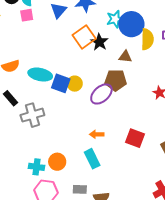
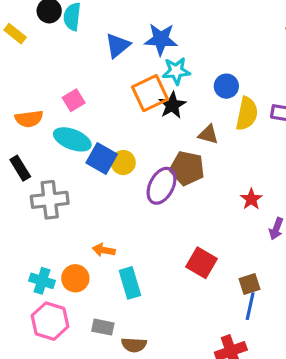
pink square: (27, 15) -> (74, 100), moved, turned -32
cyan star: (115, 19) -> (176, 71), moved
blue circle: (131, 24) -> (226, 86), size x0.6
purple ellipse: (101, 94) -> (161, 186), turned -30
orange arrow: (97, 134) -> (104, 250), moved

